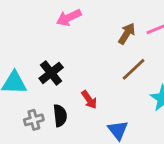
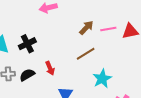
black semicircle: (60, 116) -> (27, 75), turned -126

